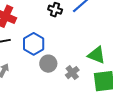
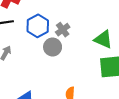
gray cross: (72, 73) -> (63, 30), moved

